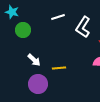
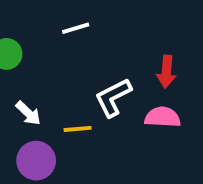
white L-shape: (83, 27) -> (113, 97), moved, turned 30

